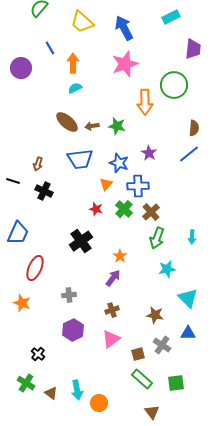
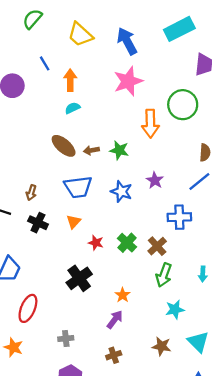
cyan rectangle: (171, 17) -> (179, 29), size x1.5
orange triangle: (106, 184) -> (74, 222), moved
blue cross: (138, 186) -> (179, 217), moved
brown star: (155, 315) -> (162, 346), moved

